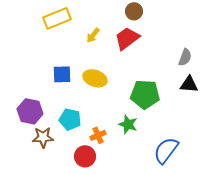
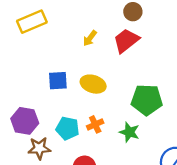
yellow rectangle: (57, 18) -> (32, 22), moved
orange cross: (98, 135) -> (95, 124), moved

